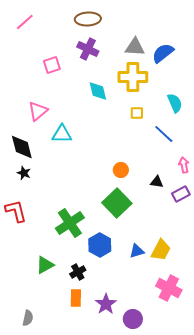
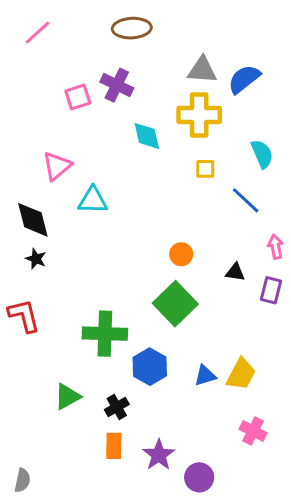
purple cross: (88, 49) -> (117, 85), moved
purple rectangle: (181, 194) -> (271, 290), turned -48
green cross: (70, 223) -> (105, 334), turned 36
pink cross: (169, 288) -> (253, 431), size x0.7
gray semicircle: (28, 318) -> (22, 480), moved

